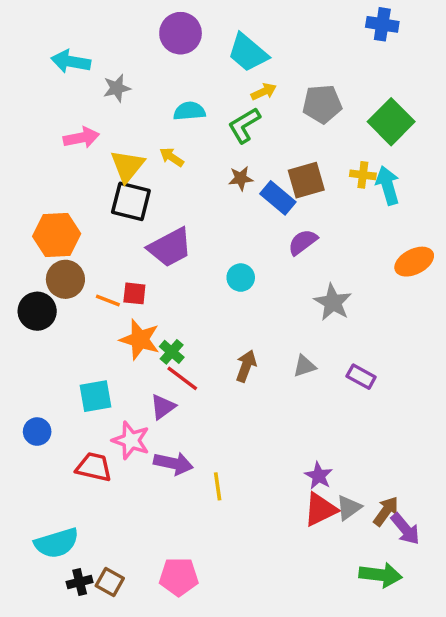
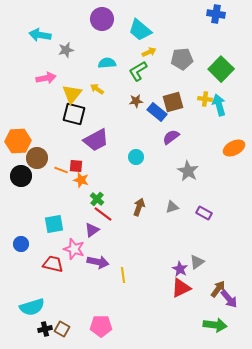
orange hexagon: (57, 235) -> (18, 141), moved
orange star: (140, 339) -> (81, 180), moved, size x0.7
gray triangle: (349, 508) -> (197, 262), moved

